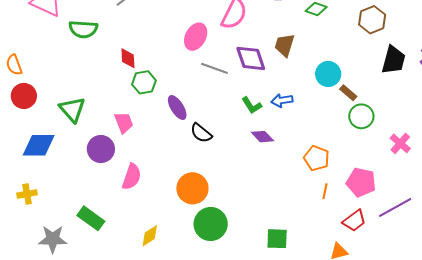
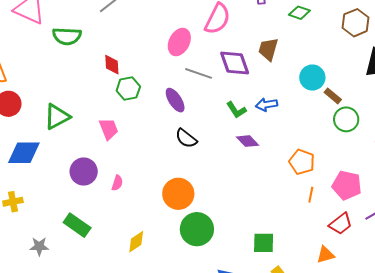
purple ellipse: (177, 108) -> (175, 100), moved
green triangle: (72, 109) -> (57, 117), turned 44
purple circle: (101, 149) -> (84, 172), moved
pink semicircle: (132, 177) -> (117, 183), size x0.6
gray star: (53, 239) -> (39, 246), size x0.7

